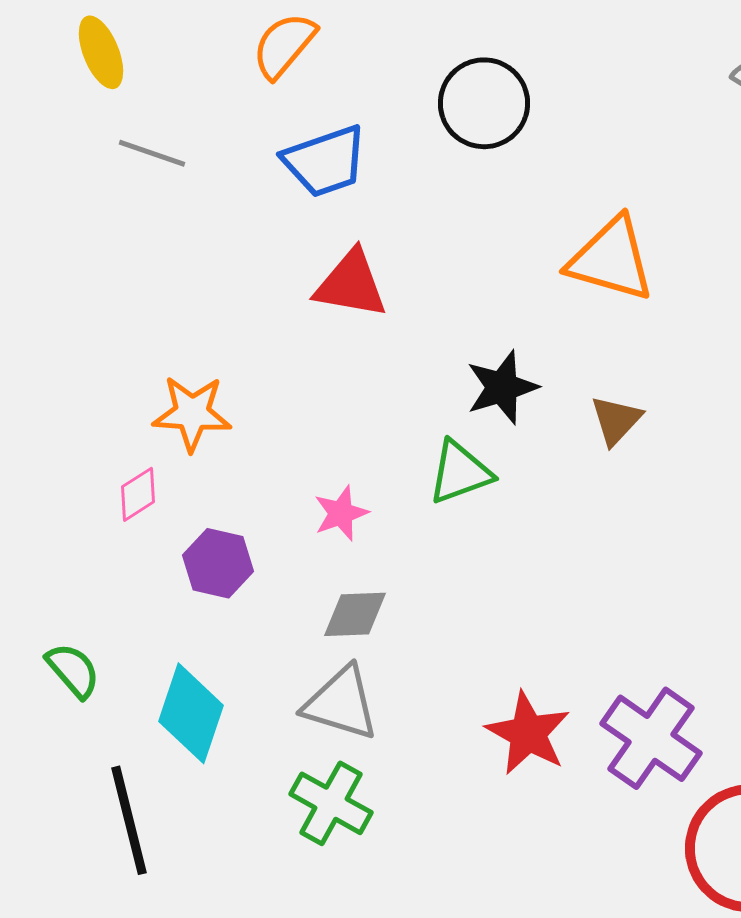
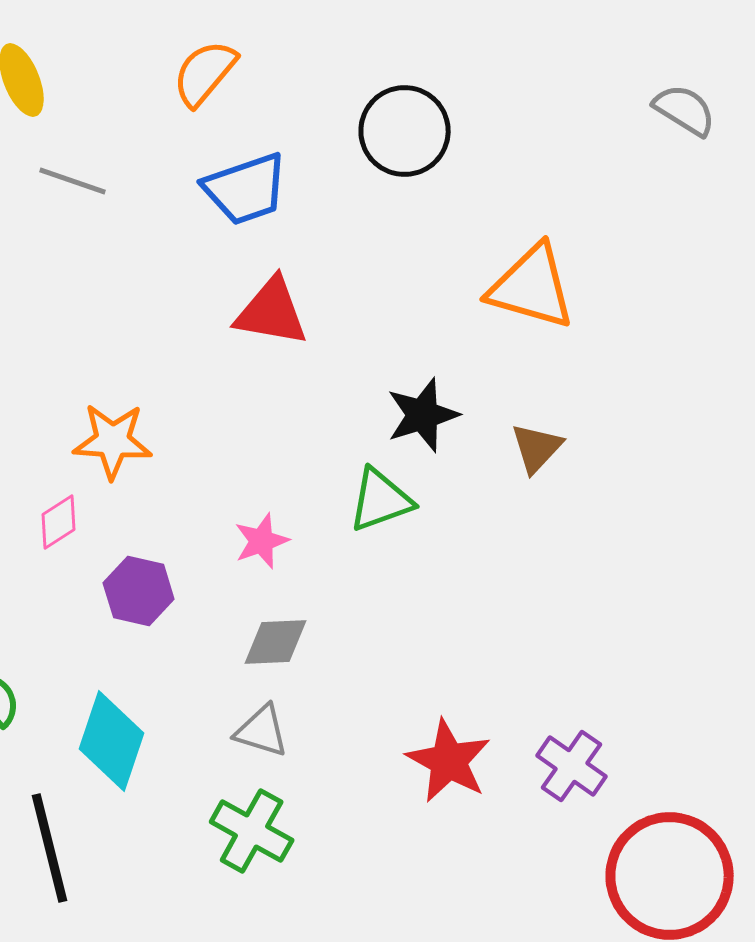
gray triangle: (341, 703) -> (262, 731), size x0.7
purple cross: (651, 738) -> (572, 766), size x0.7

